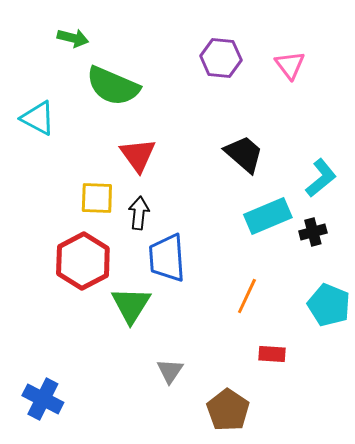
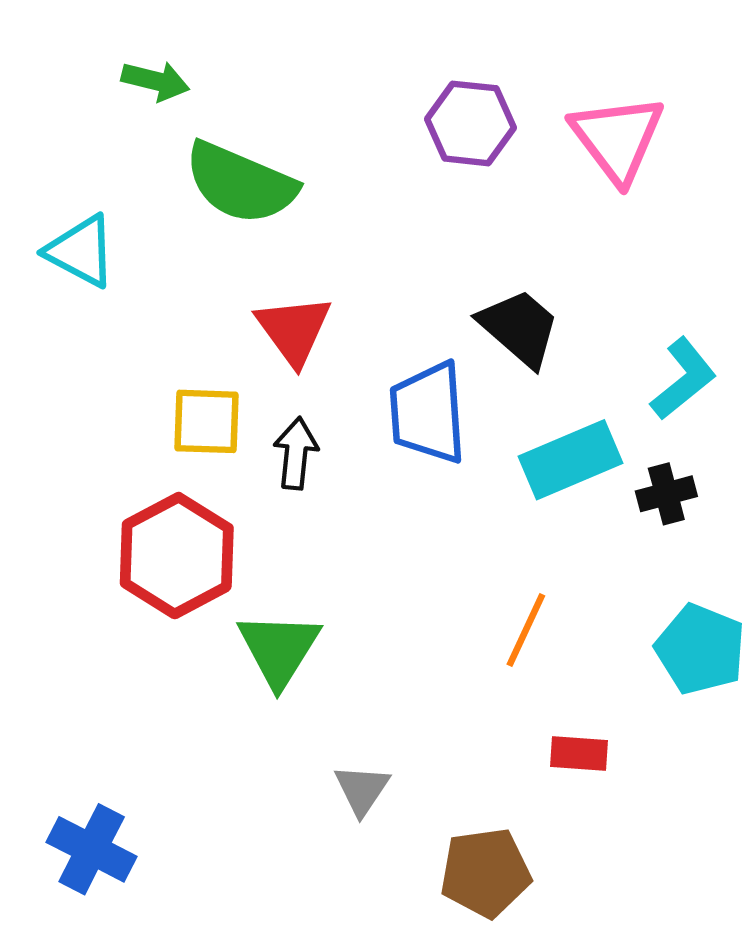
pink triangle: (290, 65) -> (617, 138), size x1.5
blue trapezoid: (167, 258) -> (428, 413), moved
brown pentagon: (228, 410) -> (485, 873), turned 30

